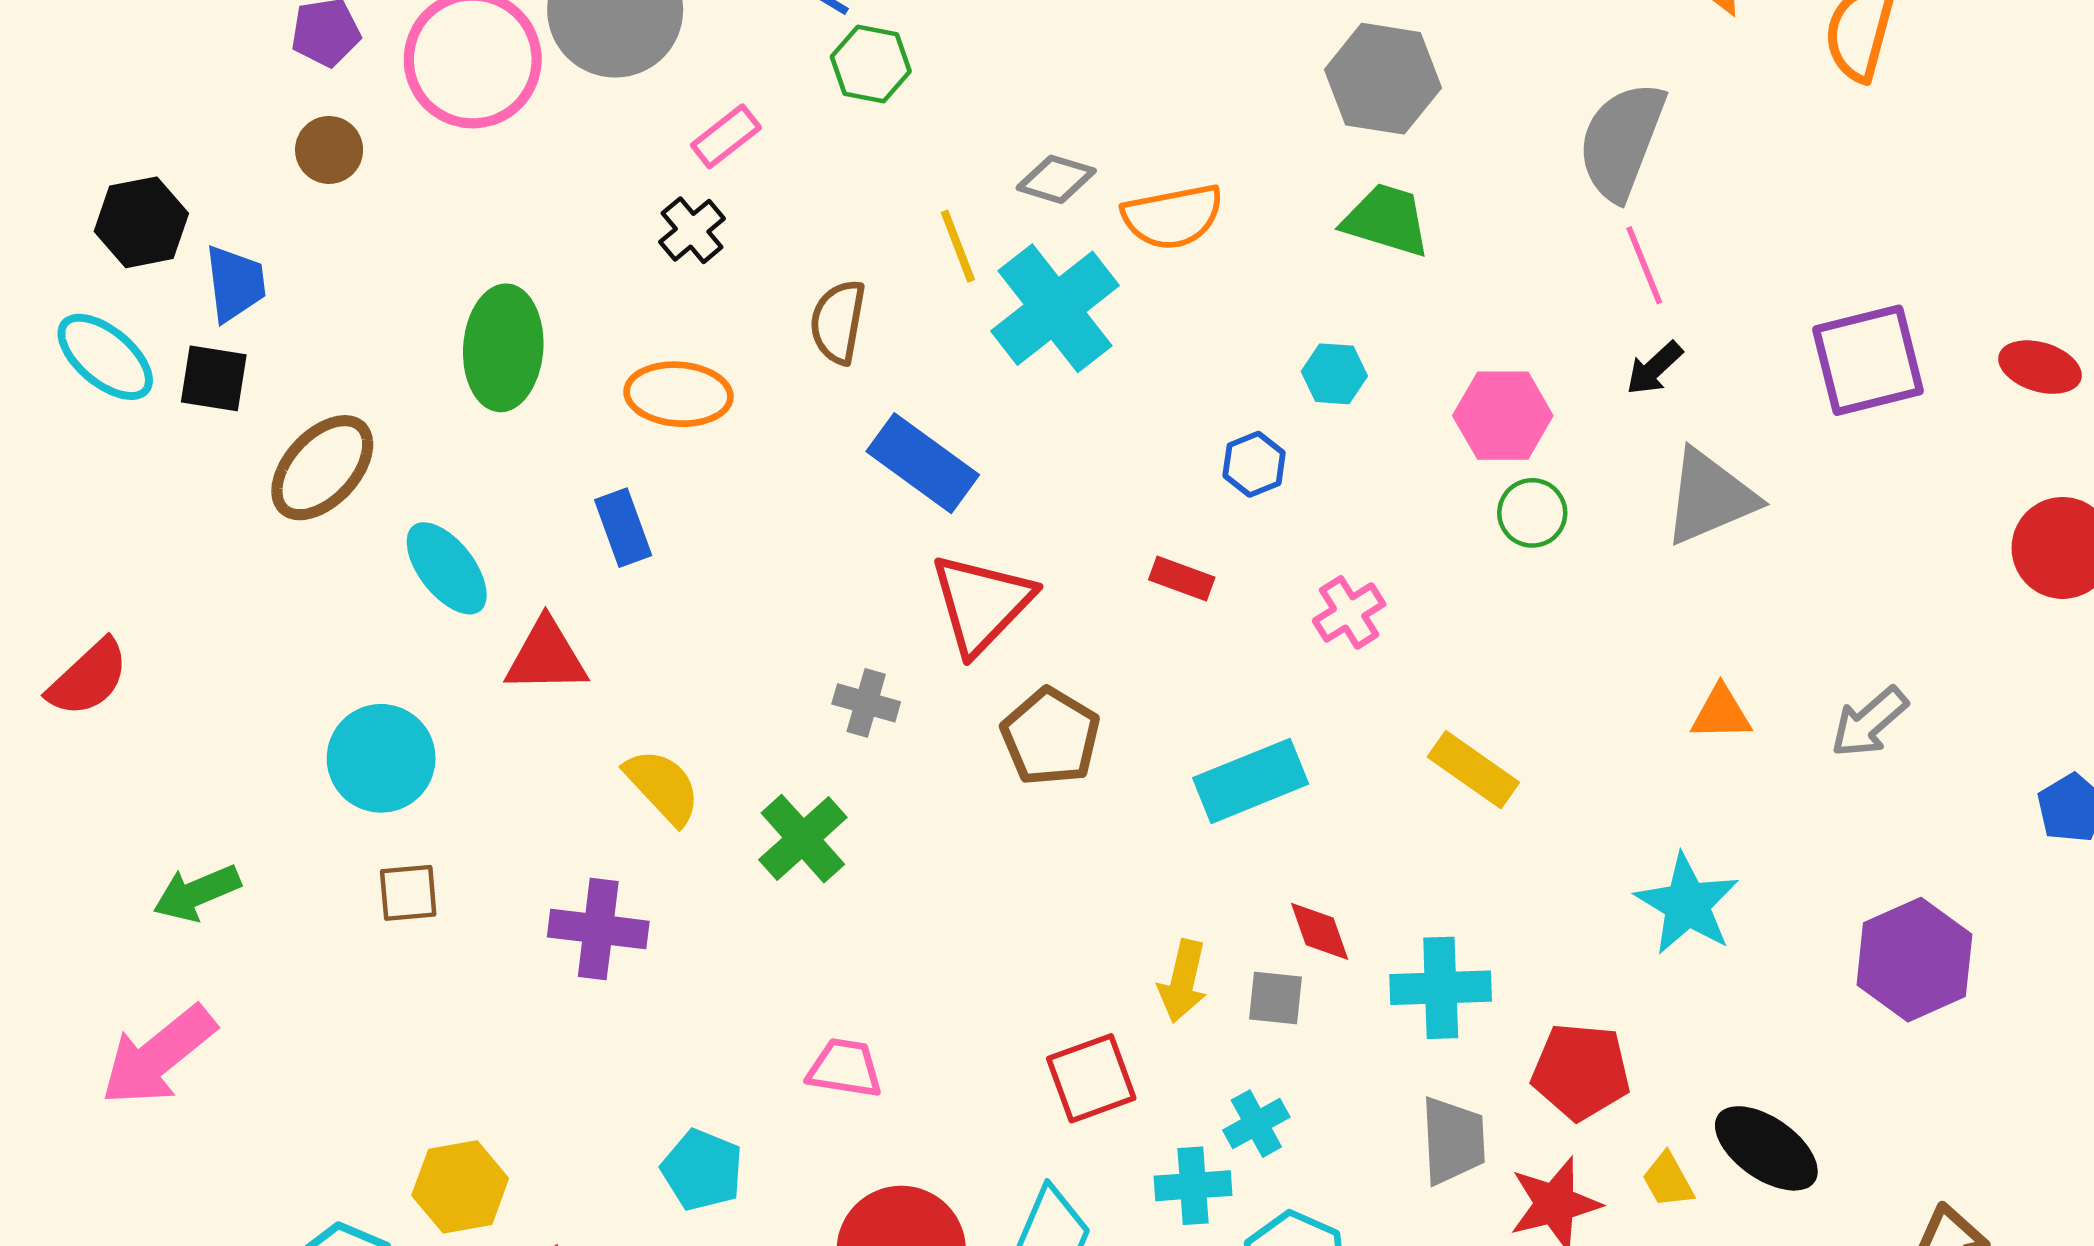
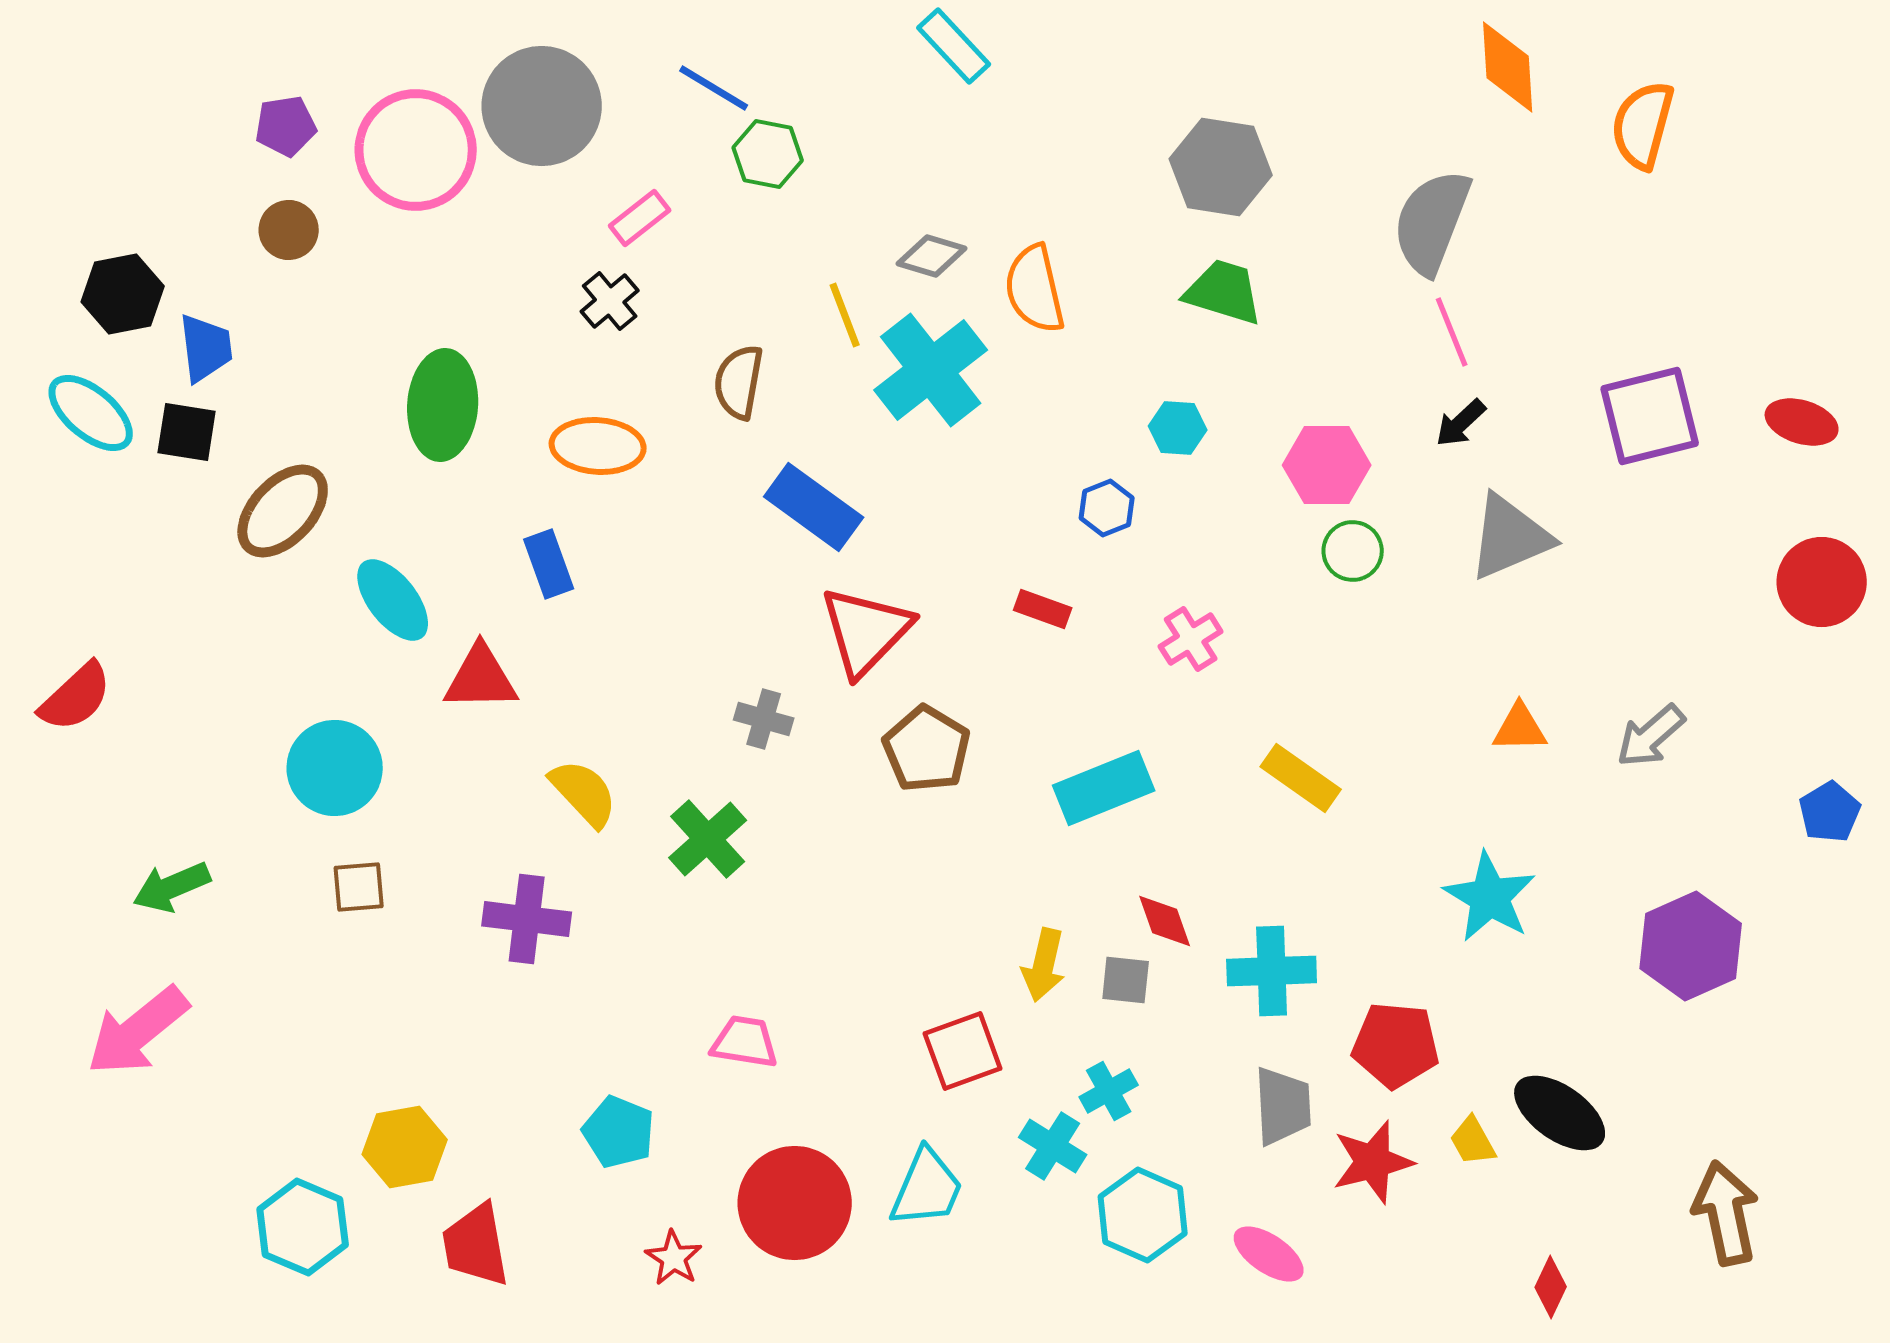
orange semicircle: (1173, 217) -> (1035, 289), turned 88
cyan cross: (1193, 1186) -> (1053, 1146), turned 36

